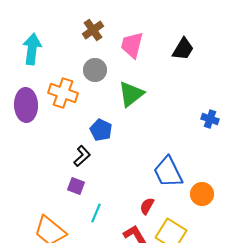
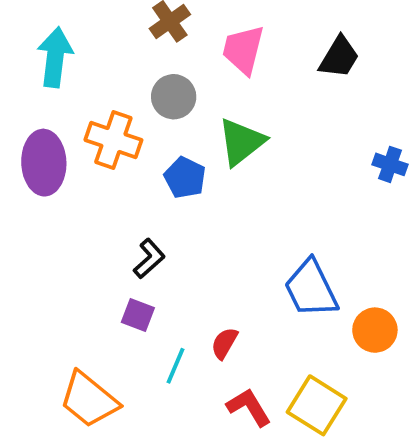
blue cross: (210, 119) -> (390, 164), moved
blue pentagon: (101, 130) -> (185, 178), moved
red semicircle: (147, 206) -> (224, 343), moved

